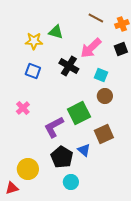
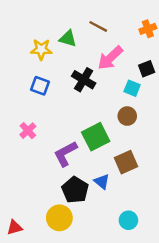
brown line: (96, 18) -> (98, 26), moved
black square: (121, 49) -> (147, 69), moved
cyan square: (101, 75) -> (132, 88), moved
yellow circle: (28, 169) -> (59, 218), moved
cyan circle: (71, 182) -> (128, 220), moved

